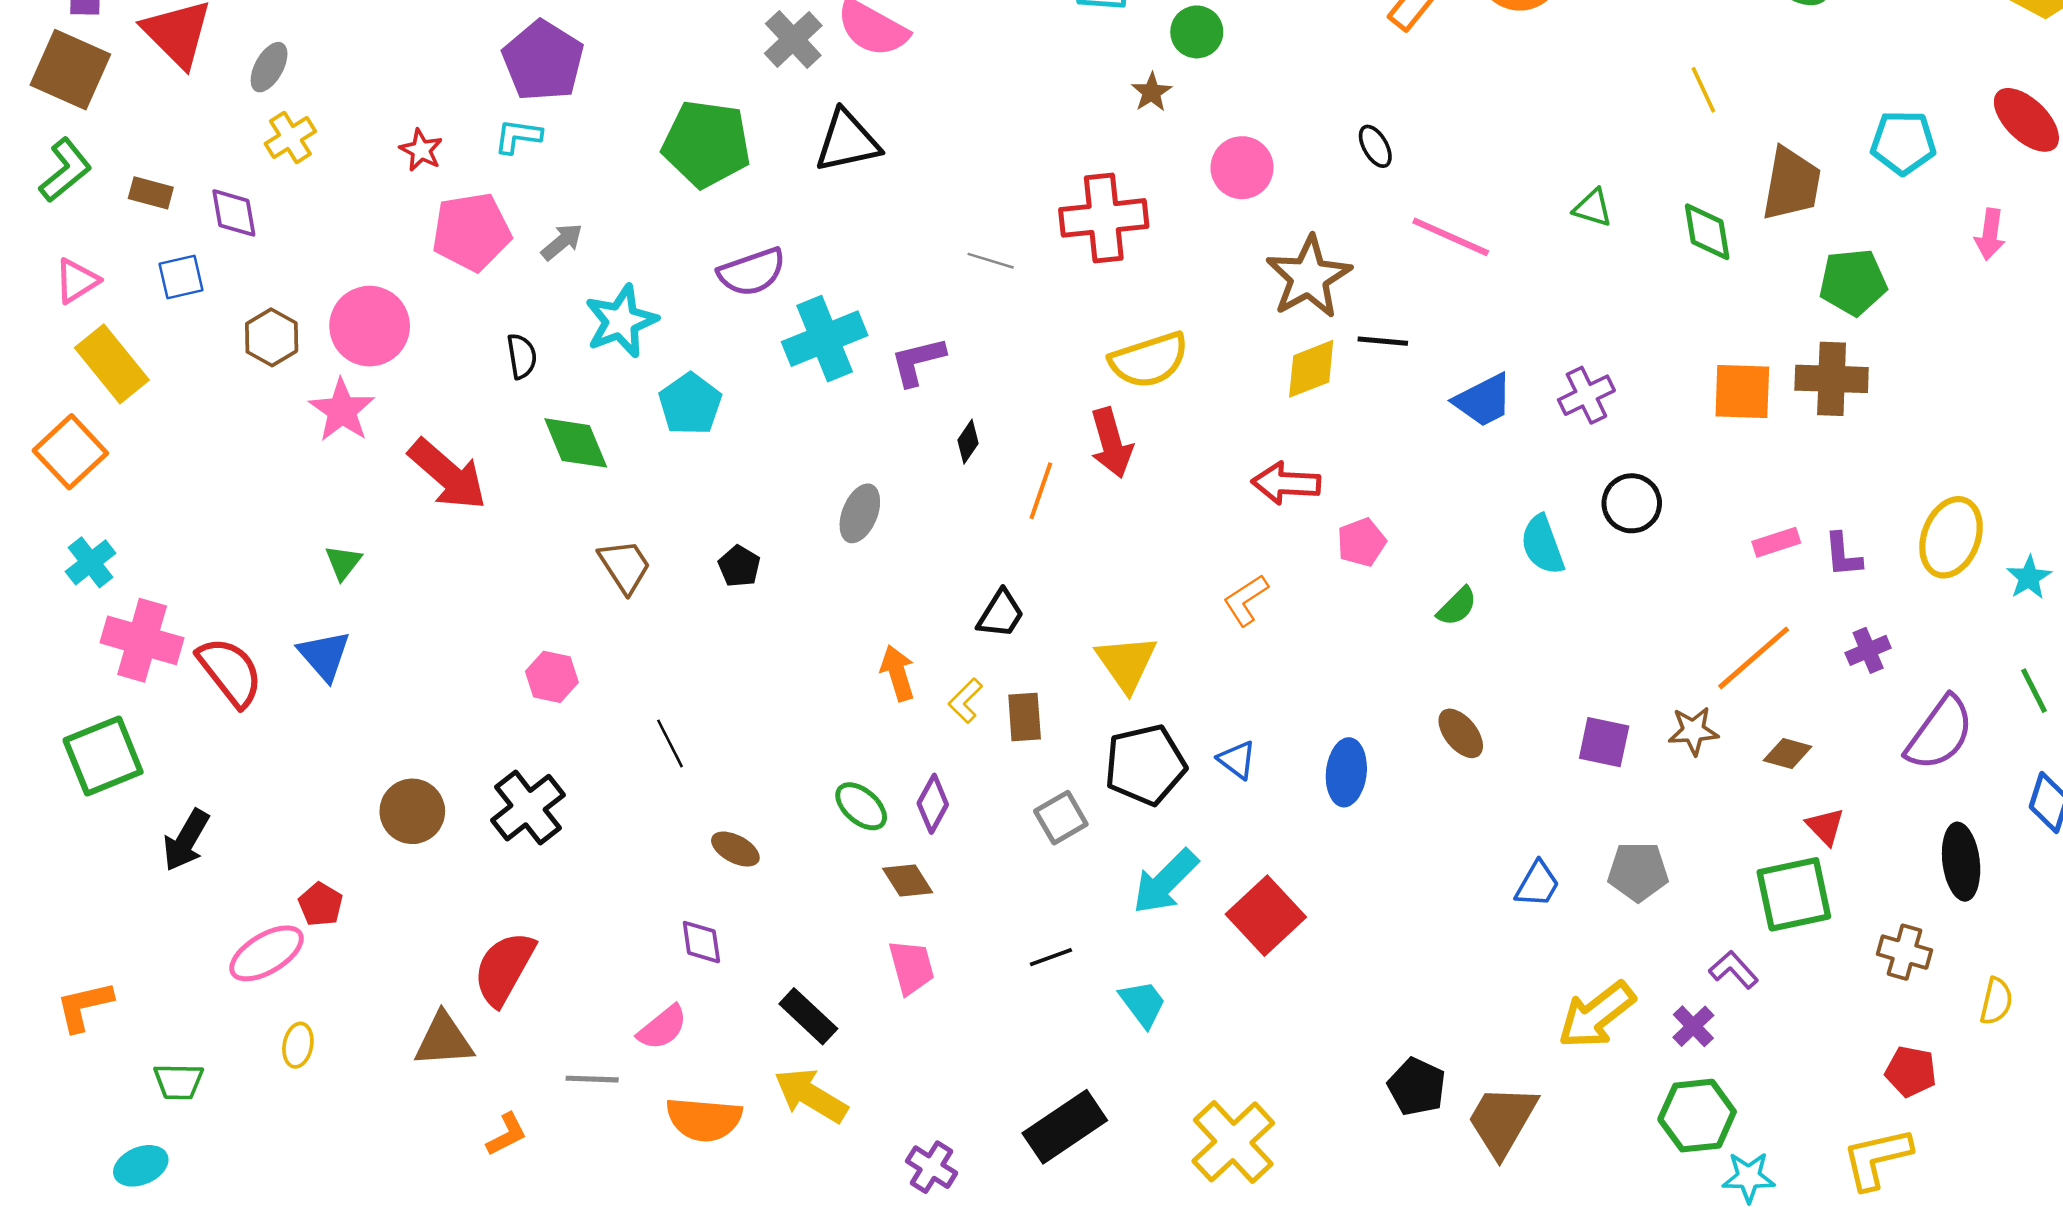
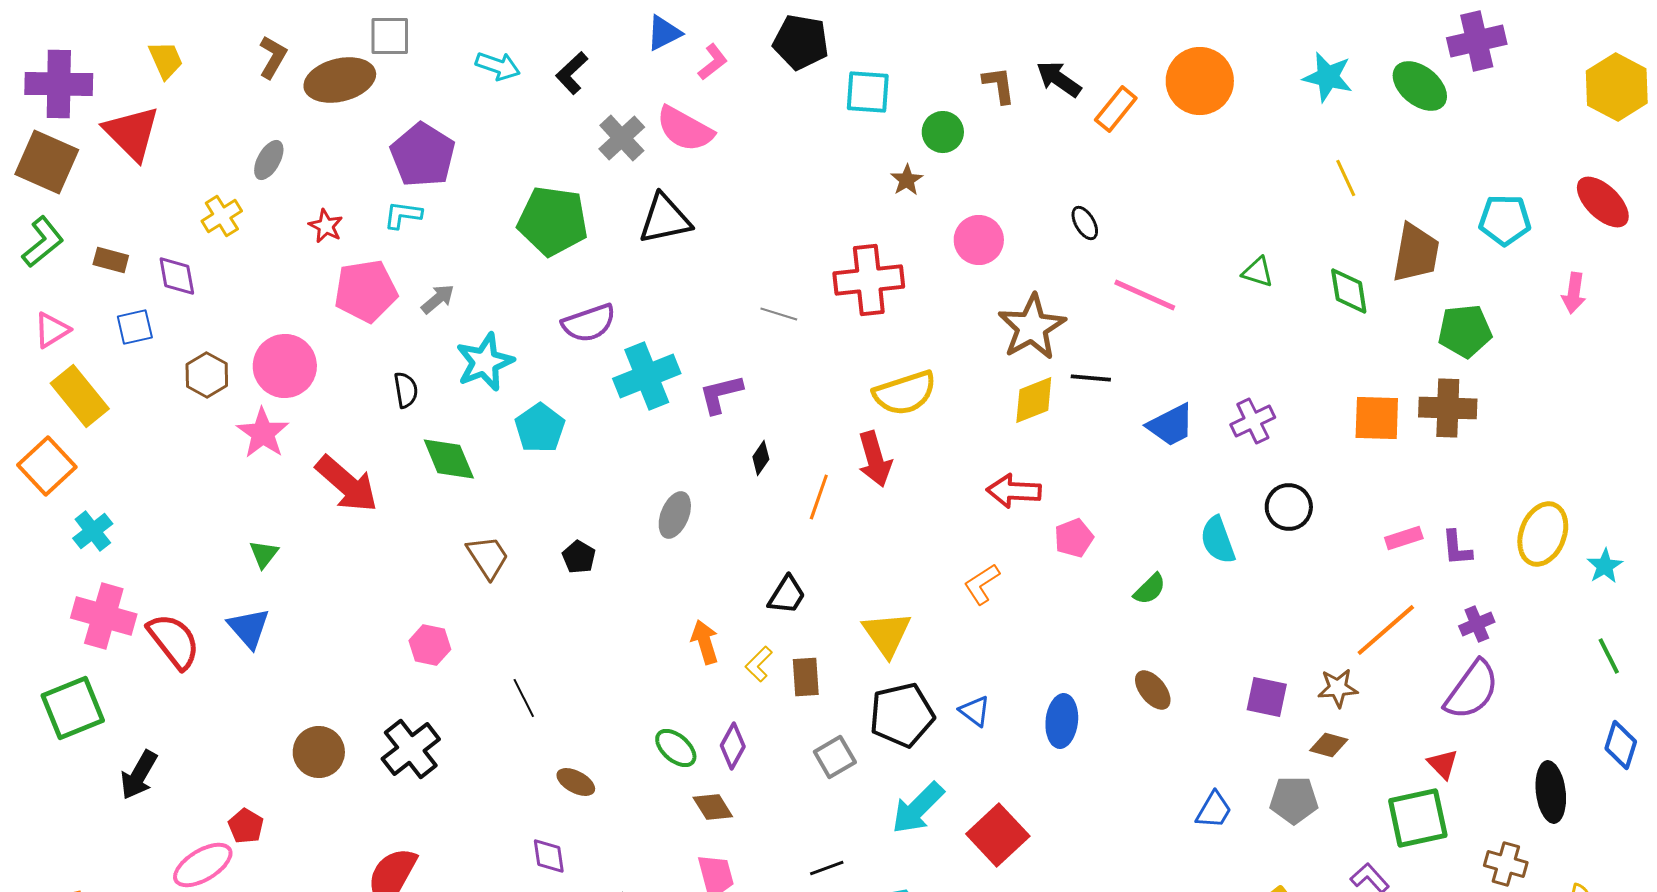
gray ellipse: (269, 67) -> (269, 160), moved
cyan cross: (91, 562) -> (93, 531), moved
purple semicircle: (1940, 733) -> (1472, 690), moved
brown diamond: (1788, 753) -> (1329, 745), moved

